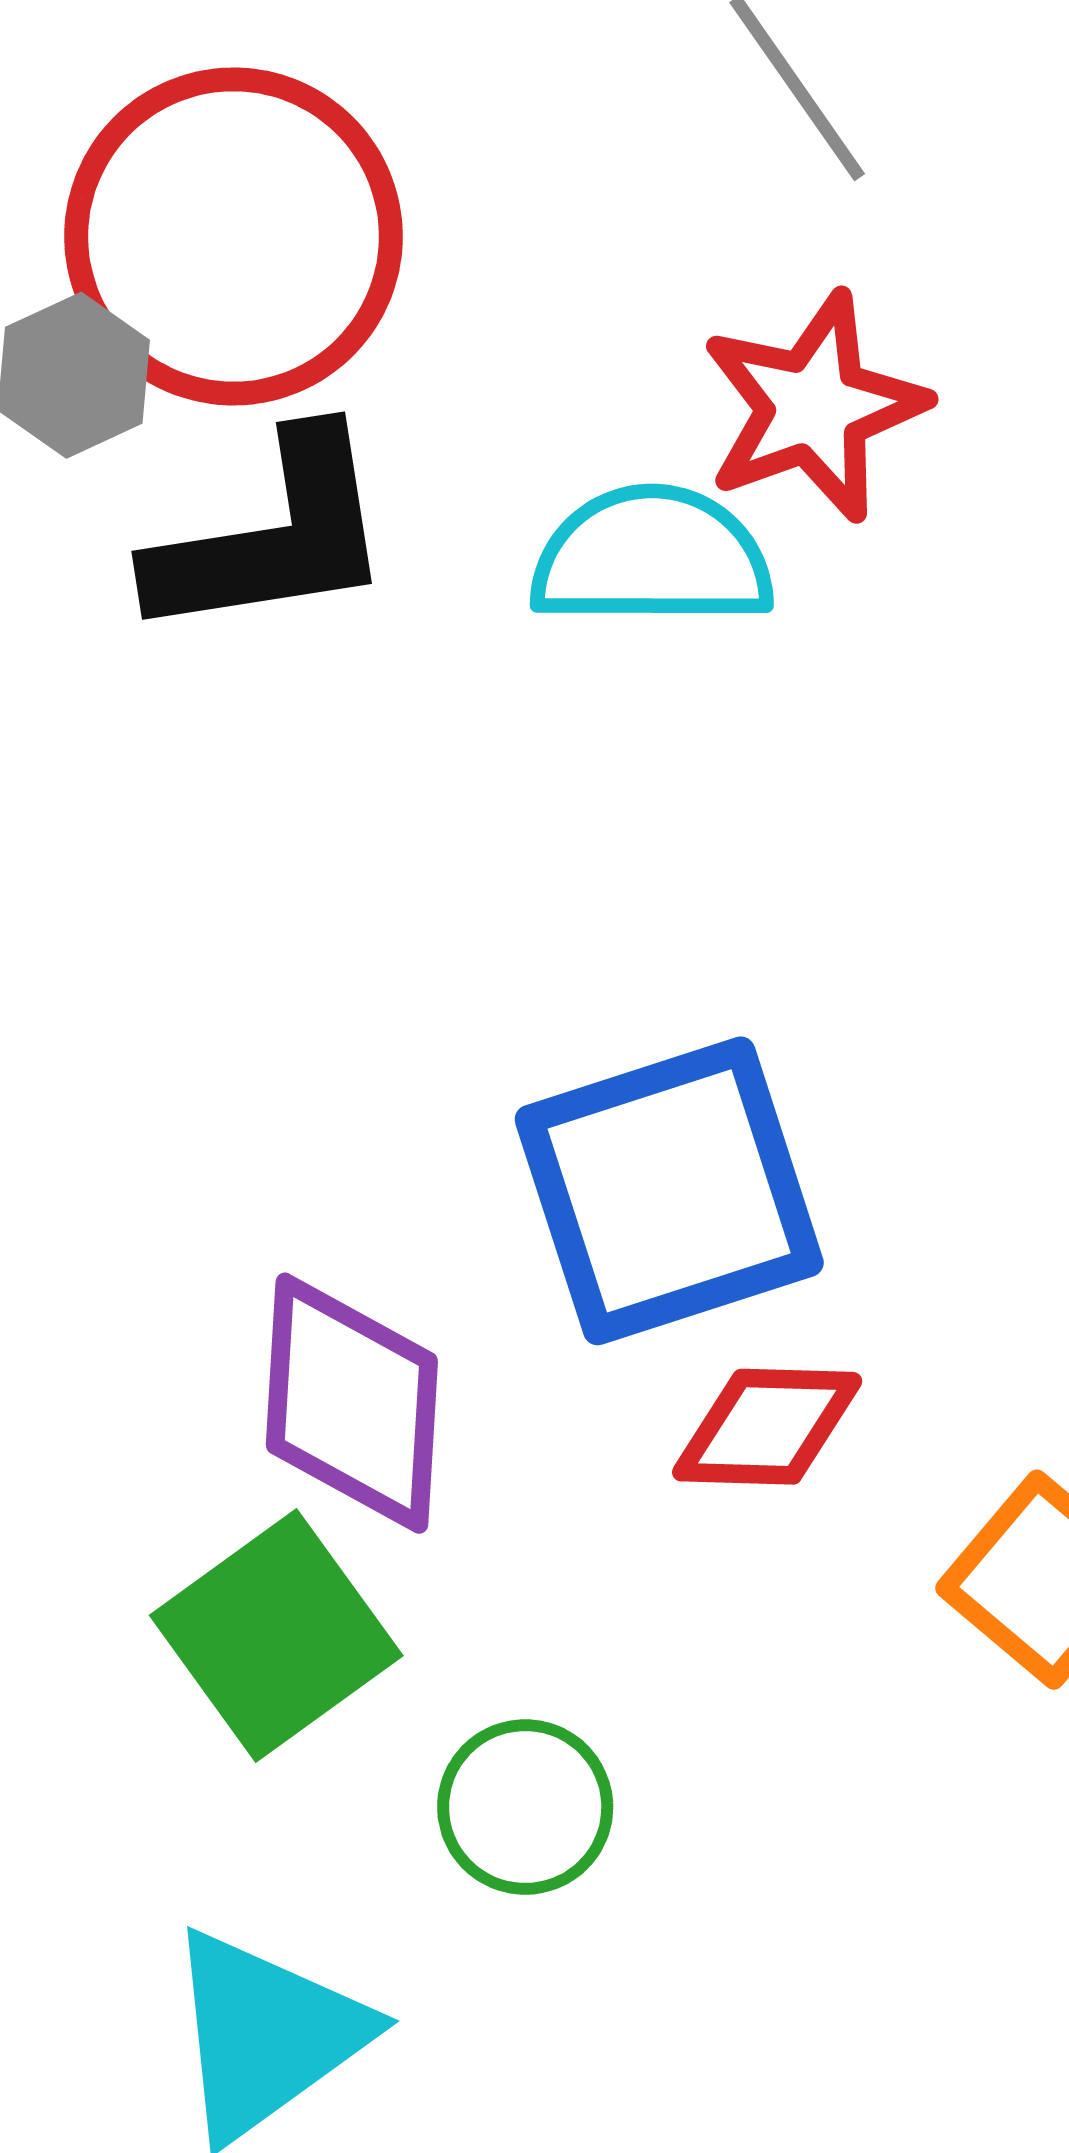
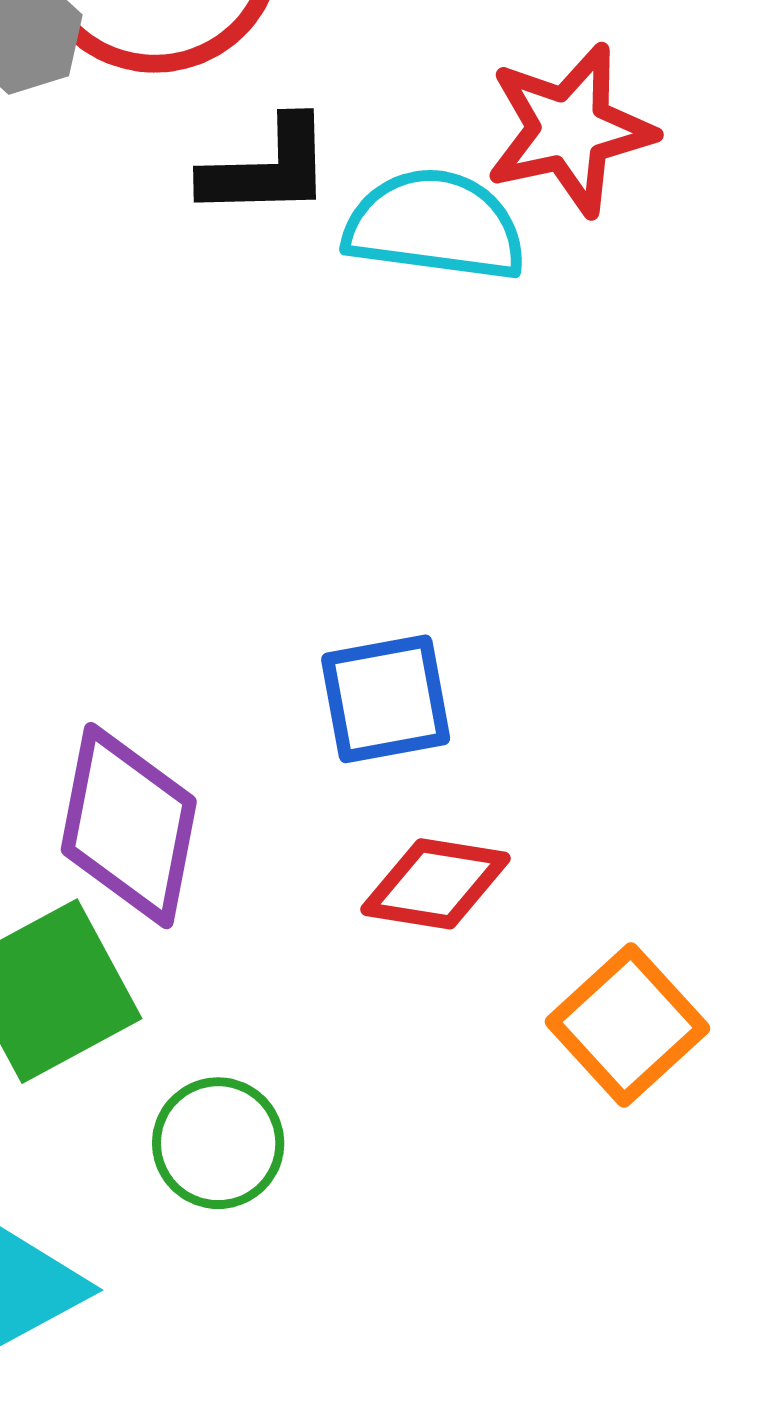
black L-shape: (272, 537) -> (267, 168), moved, size x0.7
blue square: (669, 1191) -> (386, 699), size x0.6

